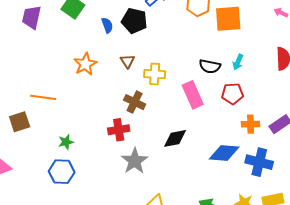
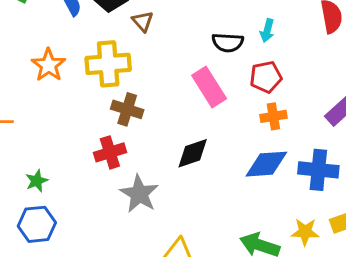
brown triangle: (127, 61) -> (143, 21), moved
yellow cross: (155, 74) -> (108, 64), moved, size x1.4
orange cross: (251, 124) -> (273, 116), moved

